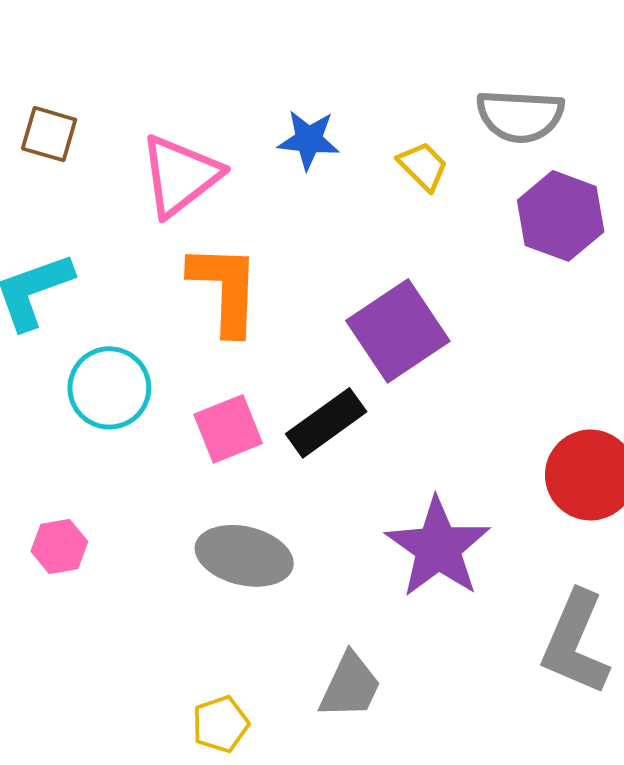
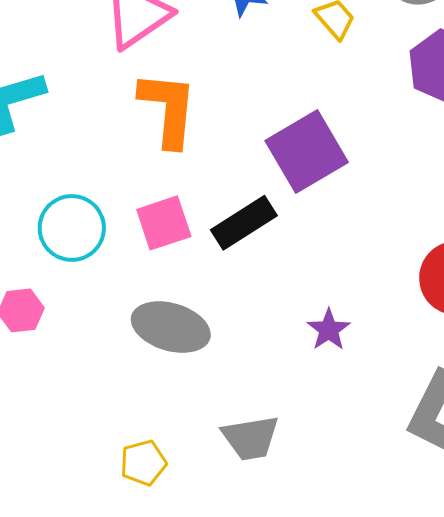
cyan circle: (109, 388) -> (72, 228), moved
purple star: (438, 548) -> (329, 330), size x0.5
gray trapezoid: (350, 686) -> (251, 438), turned 52

